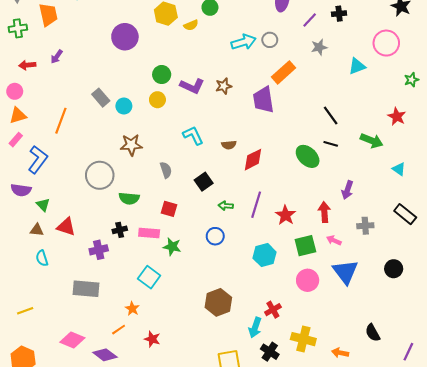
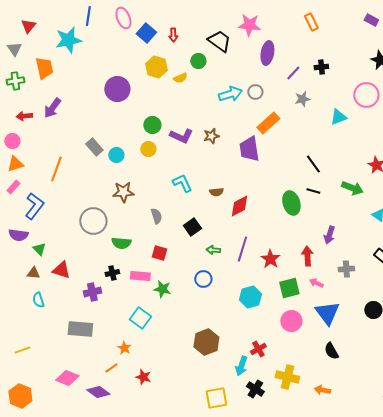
purple arrow: (57, 57) -> (52, 108), size x1.5
green ellipse: (308, 156) -> (291, 203), turned 30
black semicircle: (373, 333) -> (331, 351), moved

